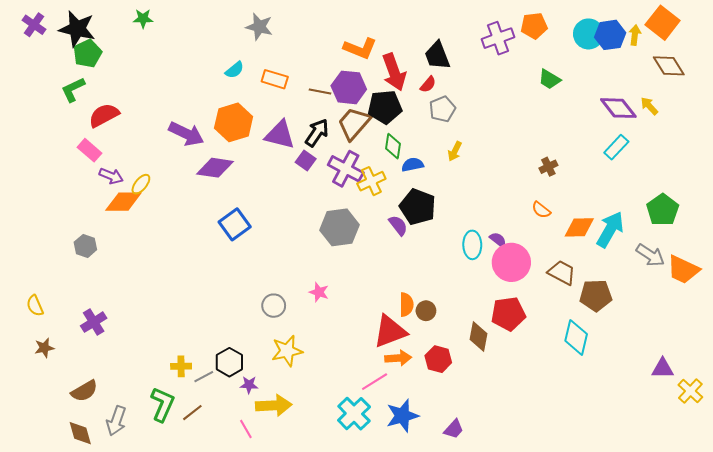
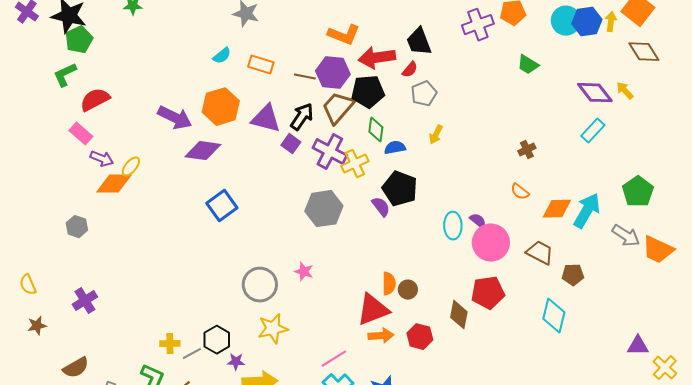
red arrow: (394, 72) -> (377, 58), turned 102
brown pentagon: (596, 295) -> (573, 275), size x0.7
gray circle: (274, 306) -> (260, 285), size x1.5
pink line: (375, 382) -> (334, 359), moved

